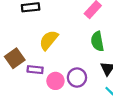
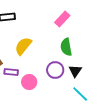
purple circle: (77, 78) -> (55, 70), moved

